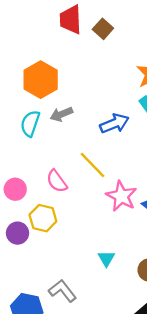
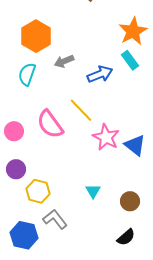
gray arrow: (61, 114) -> (64, 61), moved
pink semicircle: (57, 181) -> (50, 124), size x1.4
yellow hexagon: (43, 218) -> (38, 191), moved

